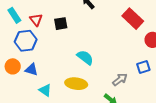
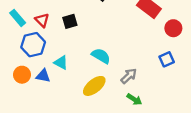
gray arrow: (120, 79) -> (129, 76), moved
yellow ellipse: (76, 84) -> (94, 86), turned -40
cyan triangle: (45, 90) -> (61, 63), moved

